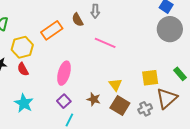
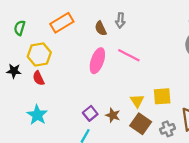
orange rectangle: (52, 30) -> (62, 23), moved
pink ellipse: (64, 73) -> (97, 61), moved
yellow square: (150, 78) -> (162, 96), moved
purple square: (64, 101) -> (90, 113), moved

